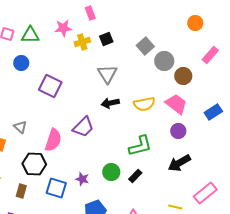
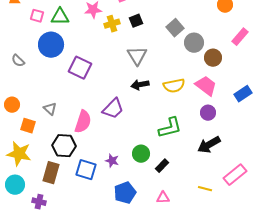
blue circle: (21, 63) -> (51, 45), size x1.6
black rectangle: (135, 176) -> (162, 166), moved
brown rectangle: (21, 191) -> (51, 173), size x1.5

